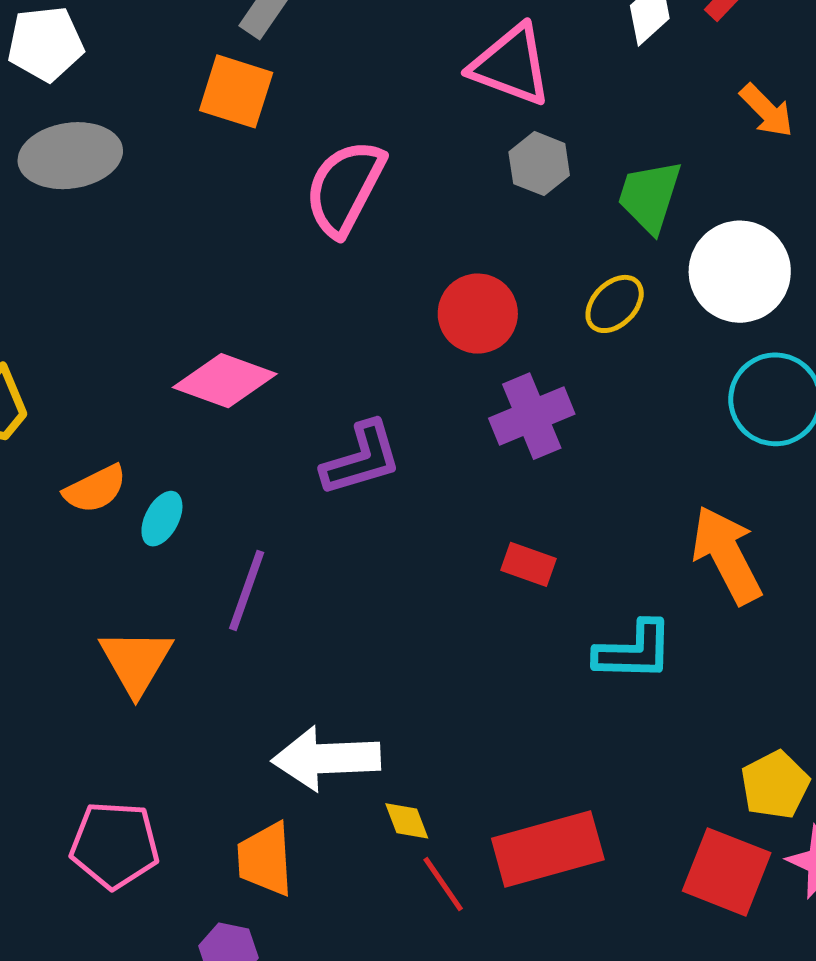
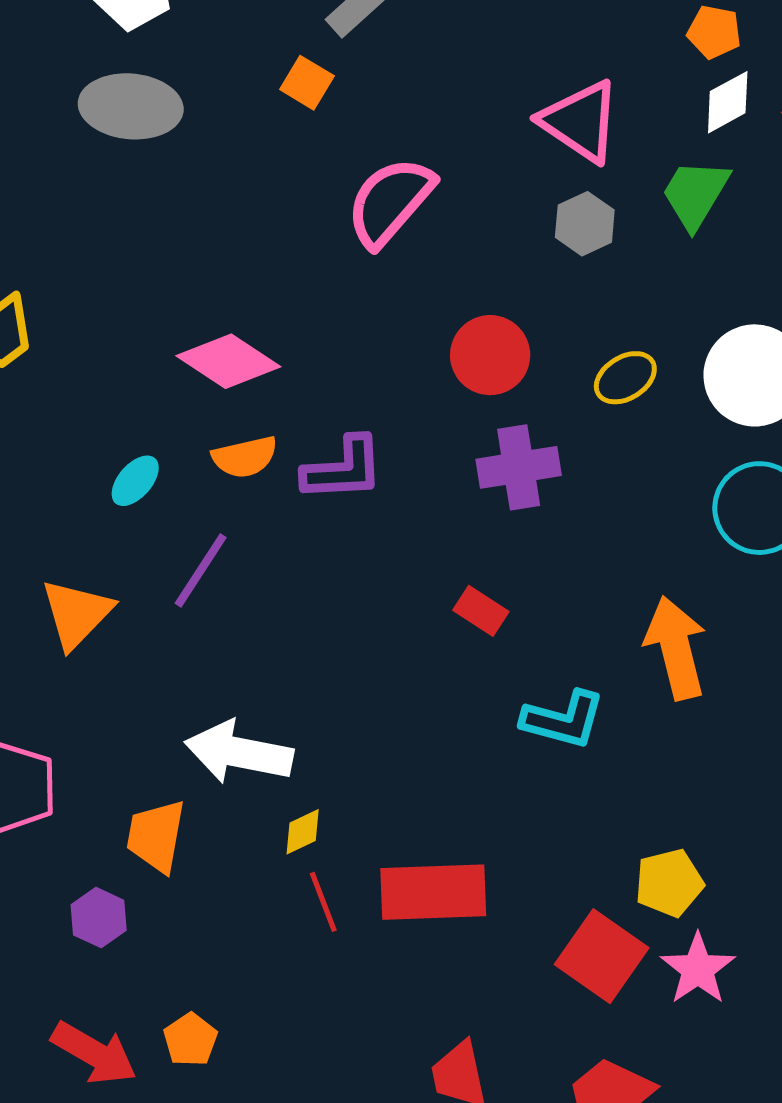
orange square: (236, 91) -> (307, 83), size x0.7
green trapezoid: (650, 196) -> (695, 194), moved
orange semicircle: (95, 489) -> (245, 457), moved
yellow diamond: (407, 821) -> (303, 832), turned 72

